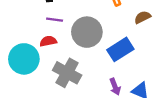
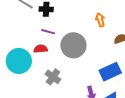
blue rectangle: (120, 49) -> (110, 72), moved
gray cross: (67, 73) -> (53, 77), size x0.7

